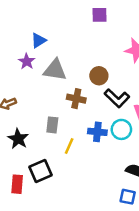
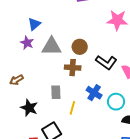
brown circle: (99, 76) -> (80, 47), moved
cyan circle: (121, 129) -> (116, 102), moved
blue cross: (97, 132) -> (94, 93), turned 35

